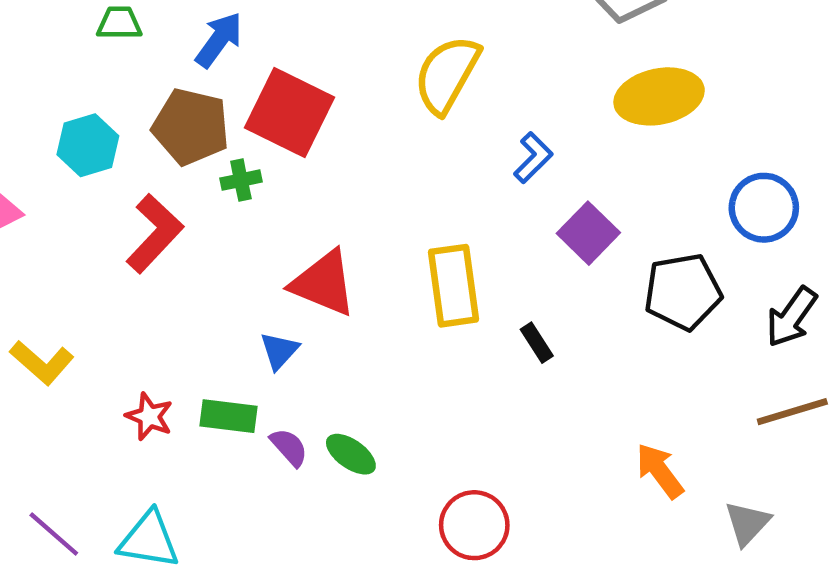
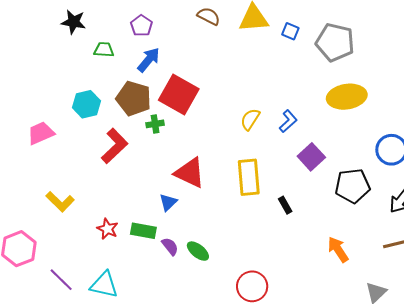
yellow semicircle: (447, 74) -> (250, 119), moved, size x0.6
orange arrow: (660, 471) -> (338, 249), moved

